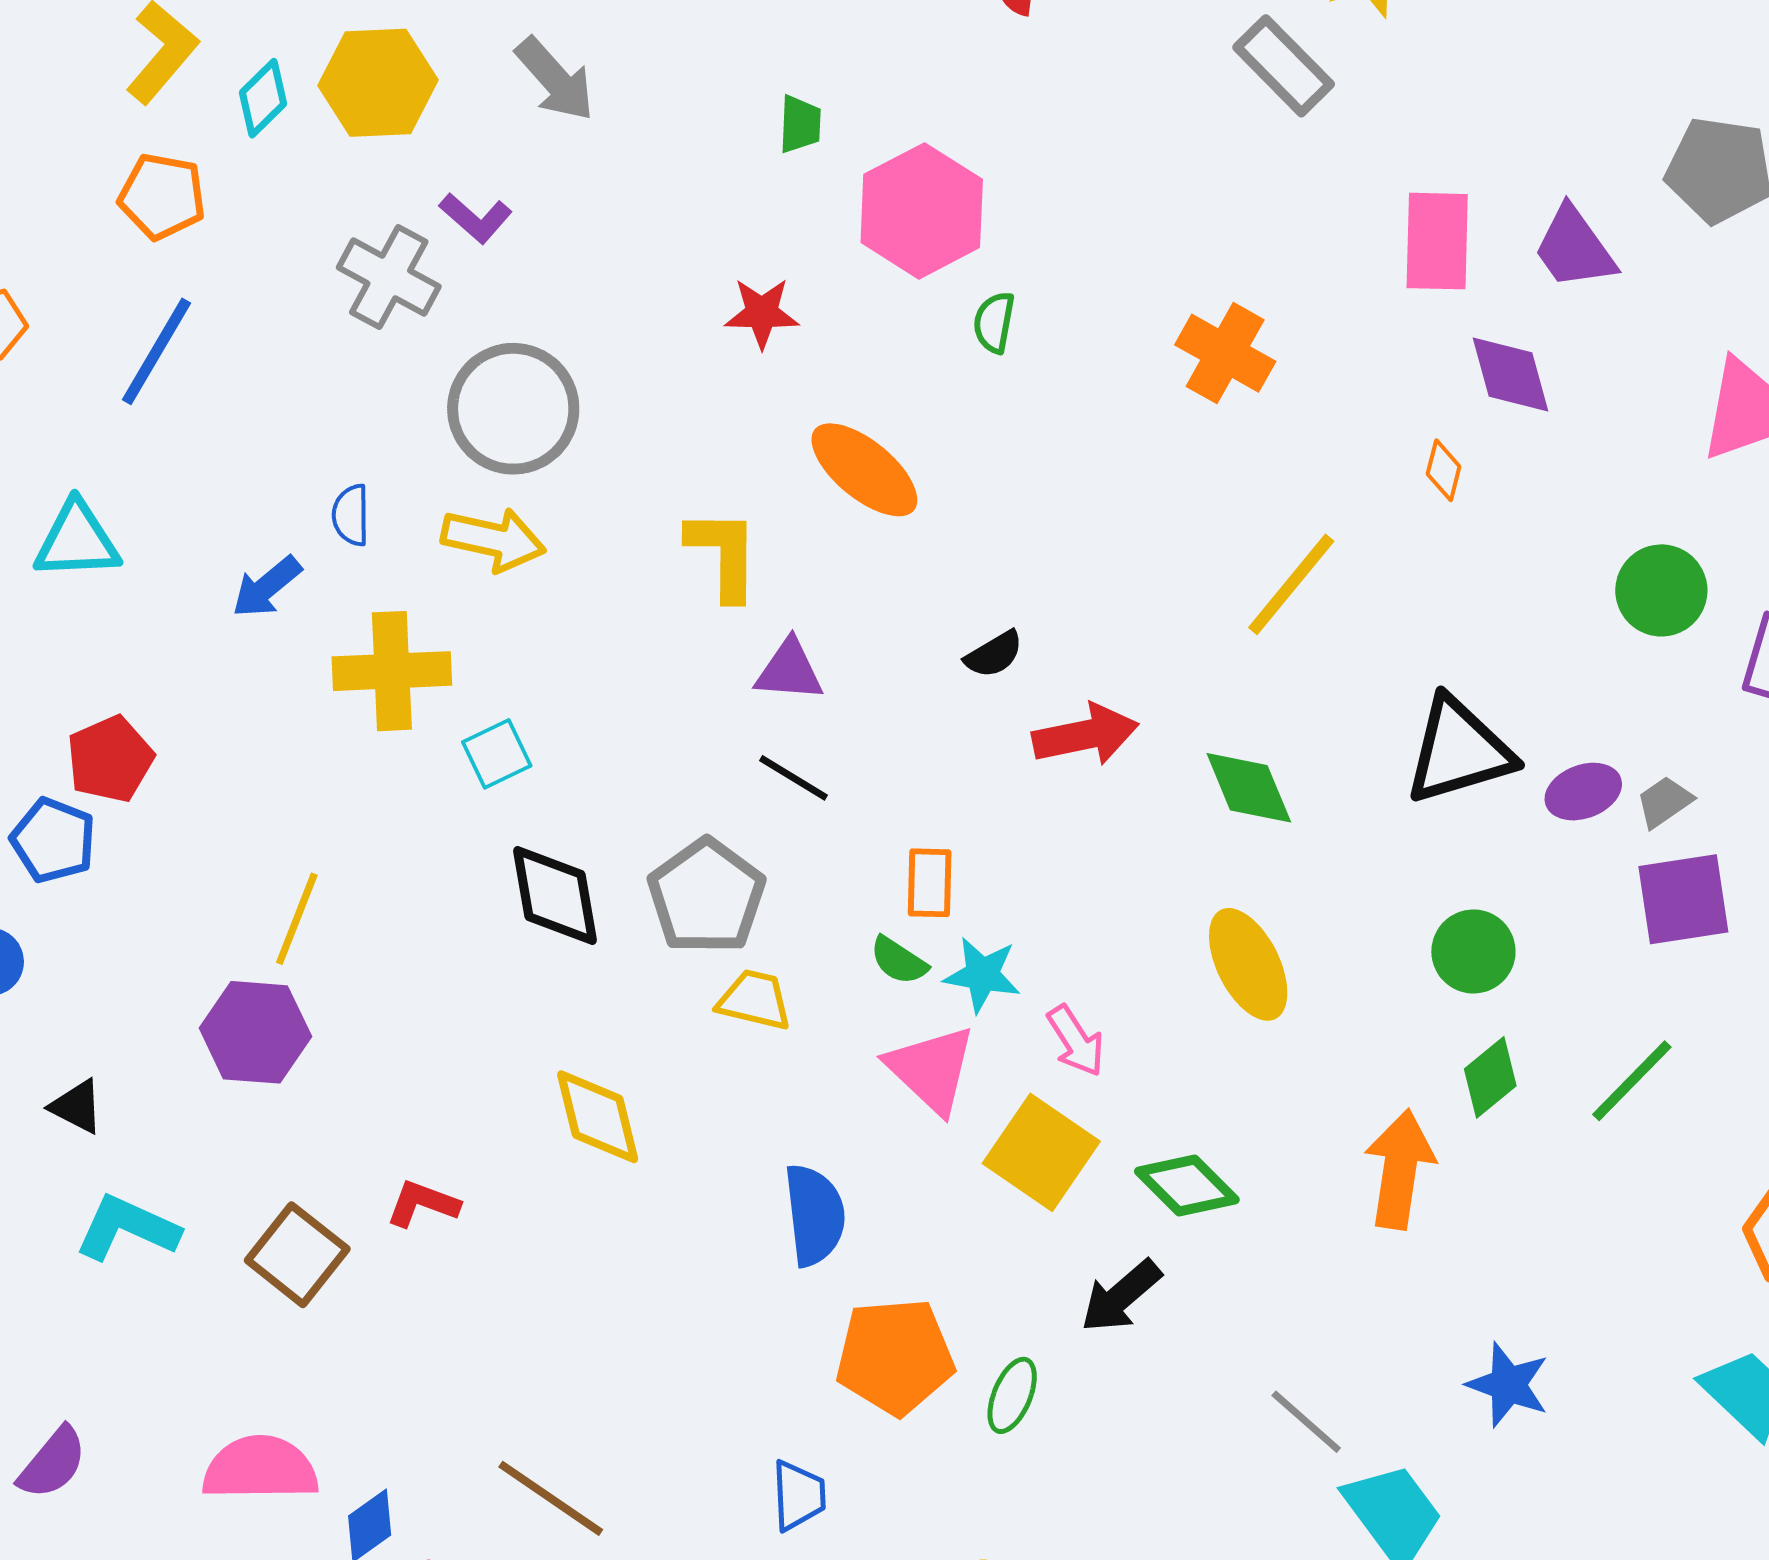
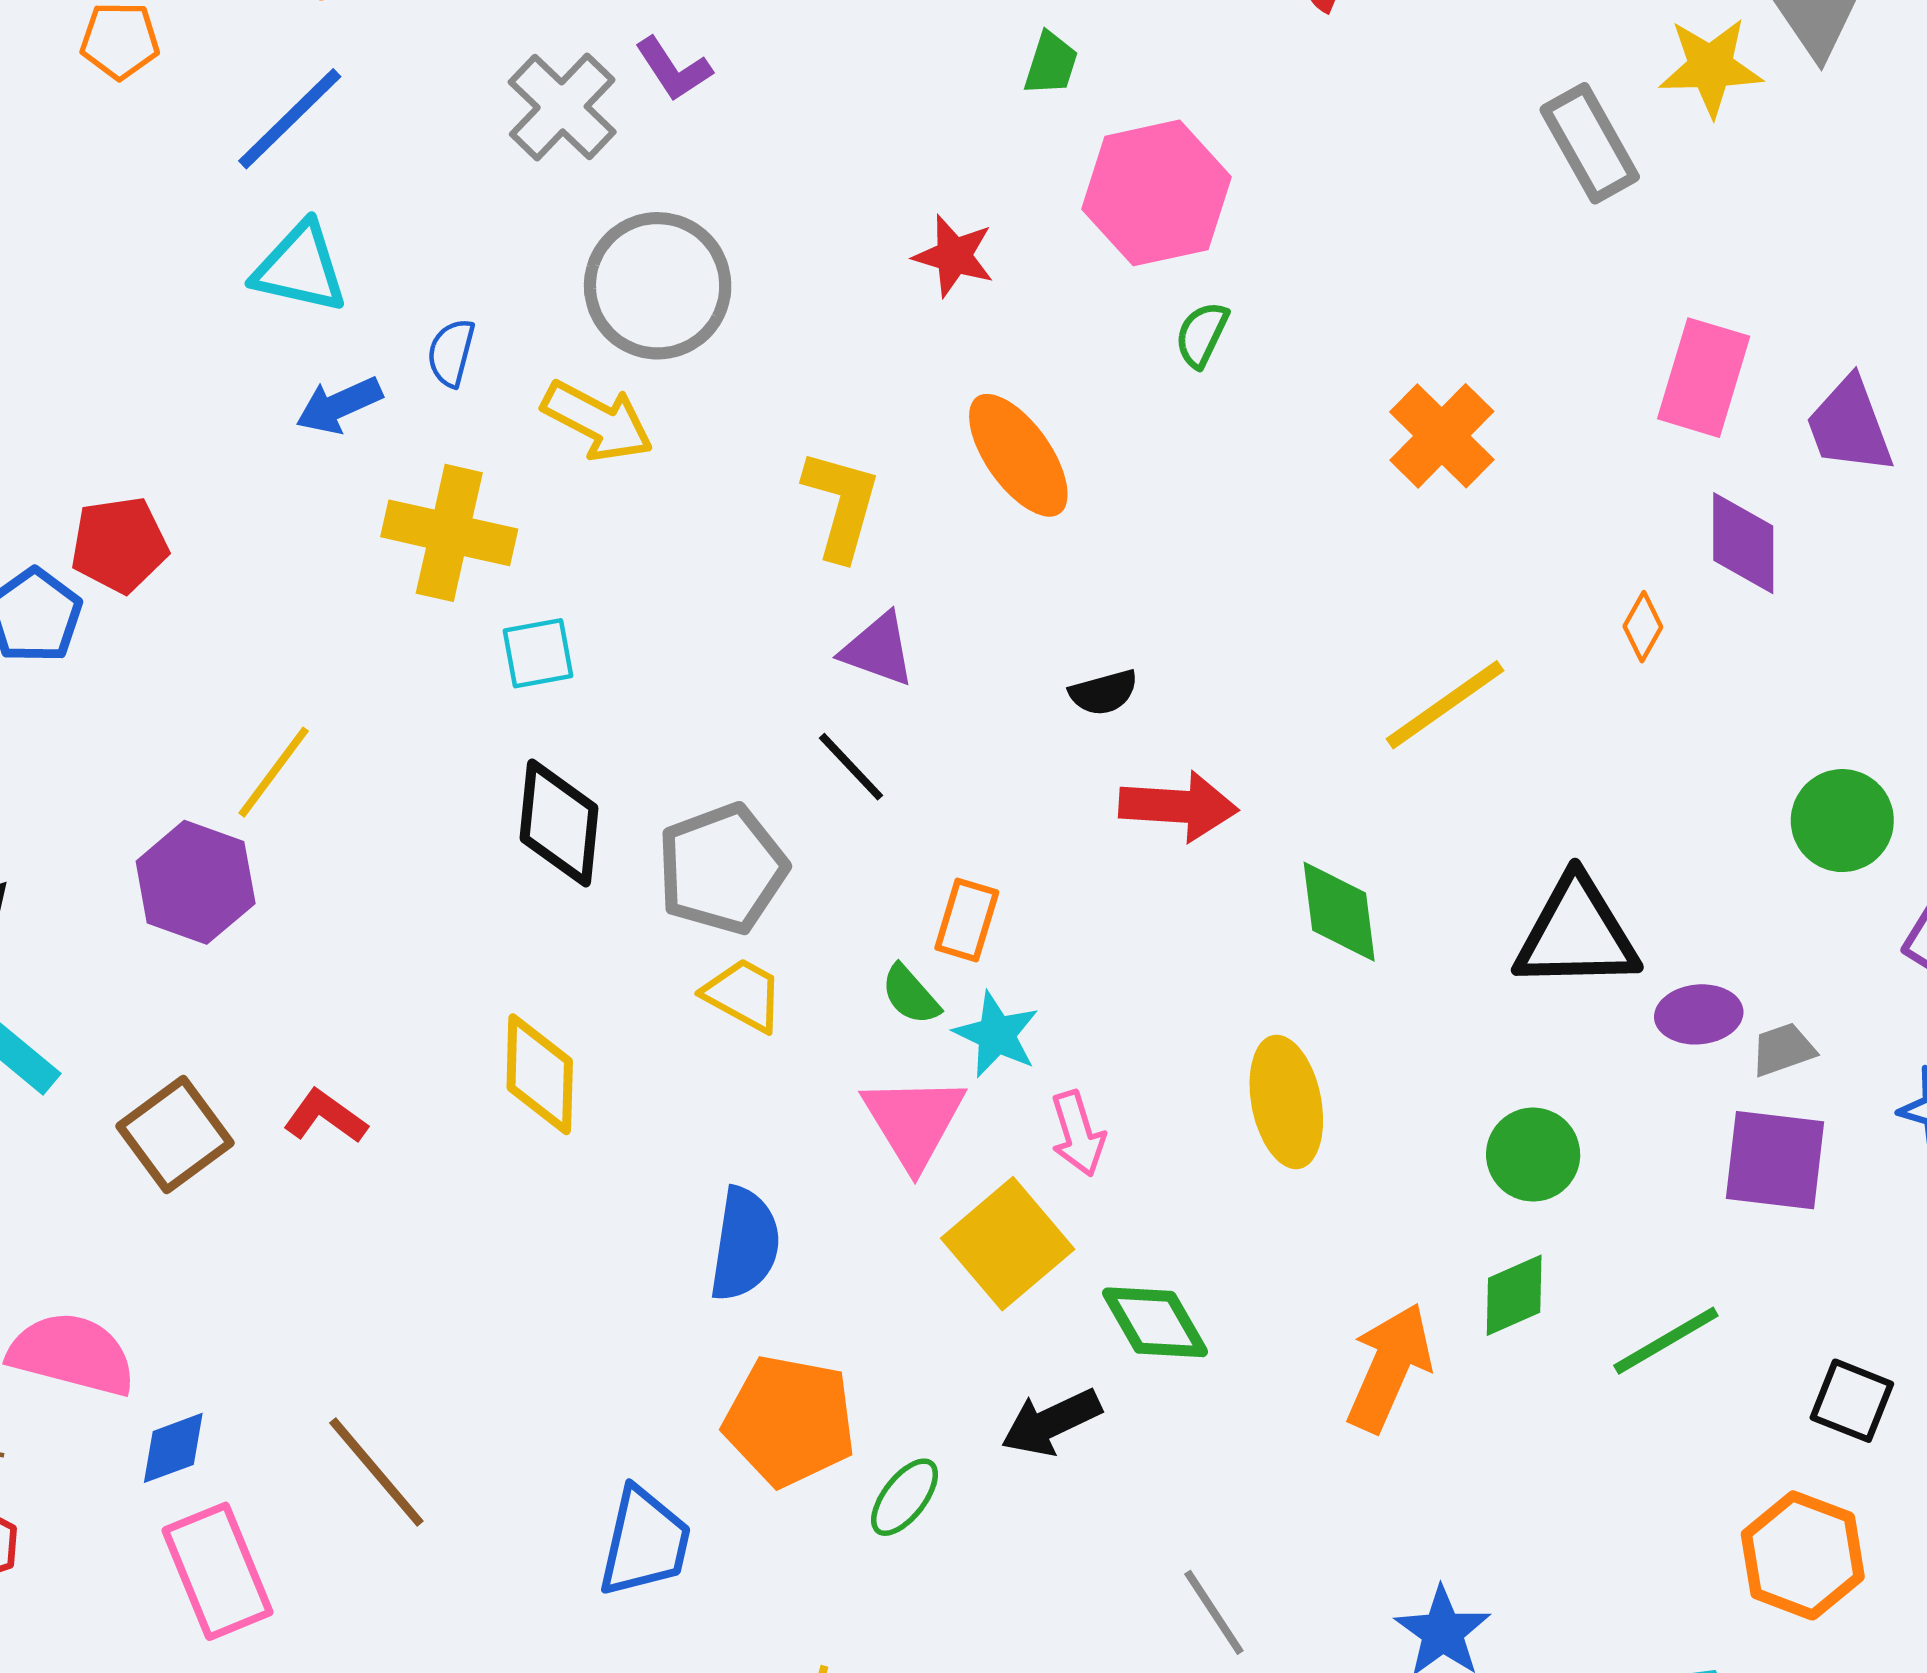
cyan triangle: (77, 541) -> (300, 268), moved
blue trapezoid: (798, 1496) -> (645, 1542), size x1.4

